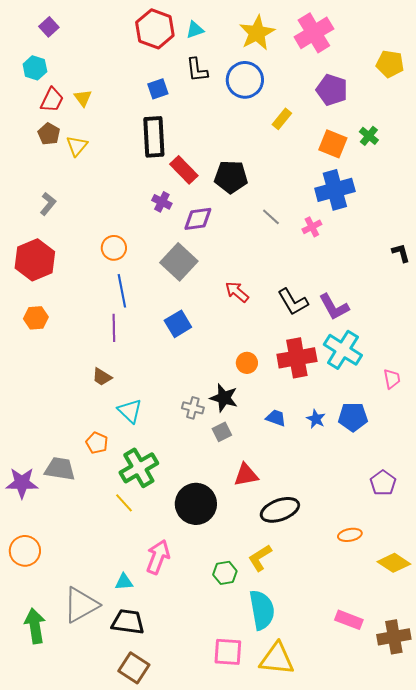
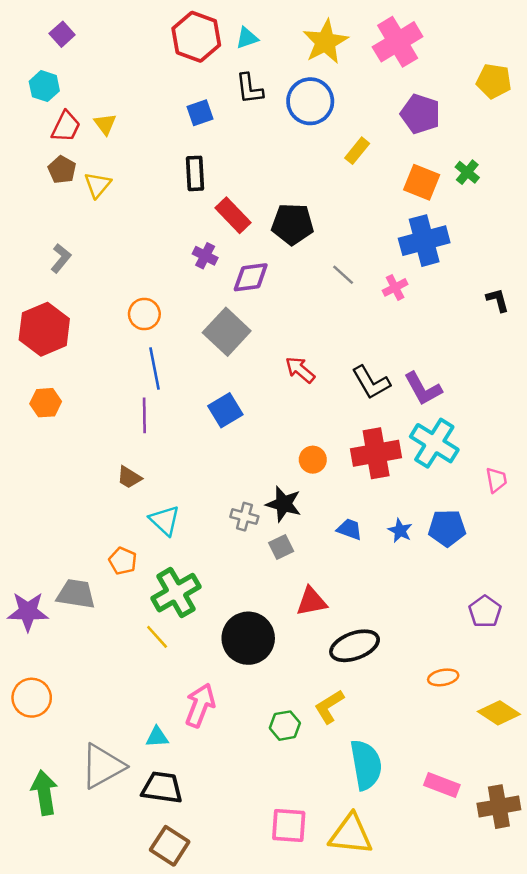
black rectangle: (154, 137) -> (195, 173), size x0.7
black L-shape: (401, 253) -> (498, 300), moved
cyan semicircle: (262, 610) -> (366, 765), moved

